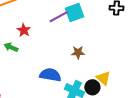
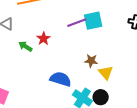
red star: (24, 30) -> (44, 39), moved
yellow triangle: (103, 78) -> (106, 73), moved

